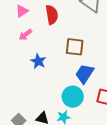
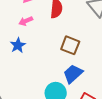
blue star: (38, 61) -> (18, 45), moved

